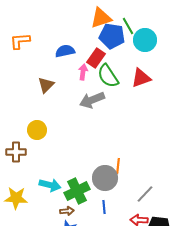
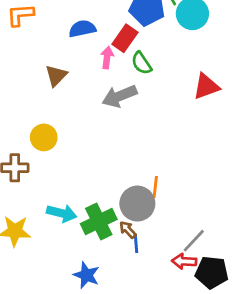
green semicircle: (108, 76) -> (141, 63), size x0.7
red triangle: (141, 78) -> (206, 87), moved
gray line: (145, 194) -> (194, 241), moved
brown arrow: (67, 211) -> (128, 230), moved, turned -128

